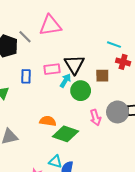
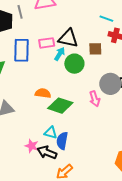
gray line: (25, 37) -> (20, 12), turned 32
black triangle: (74, 64) -> (68, 38), turned -45
blue rectangle: (26, 76) -> (21, 50), size x1.6
pink arrow: (95, 118) -> (95, 99), moved

